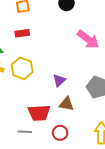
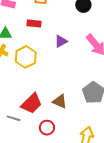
purple triangle: (59, 80) -> (61, 41), moved
red trapezoid: (39, 113) -> (32, 103), turned -55

